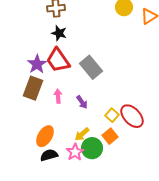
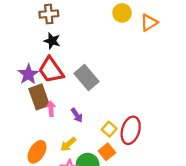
brown rectangle: (33, 88) -> (39, 97), moved, turned -40
red ellipse: (132, 116) -> (131, 130), turned 60
yellow arrow: (82, 134) -> (68, 144), moved

